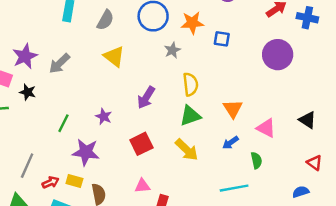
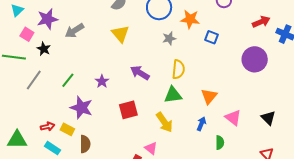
purple arrow: (146, 98) -> (140, 73), turned 78
blue arrow: (230, 143) -> (201, 124), turned 136
gray line: (27, 166) -> (34, 80), moved
pink triangle: (142, 186) -> (151, 148), moved, turned 32

